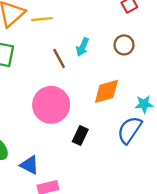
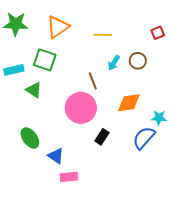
yellow line: (42, 19) -> (103, 35), moved
brown circle: (124, 45) -> (138, 61), moved
brown line: (59, 58) -> (93, 81), moved

